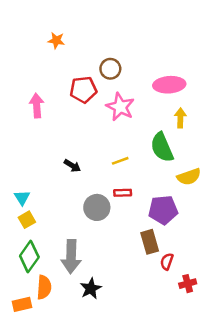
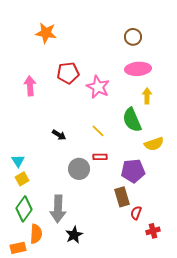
orange star: (56, 41) -> (46, 33), size x1.5
brown circle: (110, 69) -> (133, 37), moved
yellow line: (120, 161) -> (98, 131), turned 64

